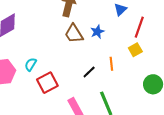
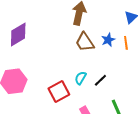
cyan semicircle: (31, 64) -> (81, 78), moved
orange line: (111, 64) -> (126, 43), moved

